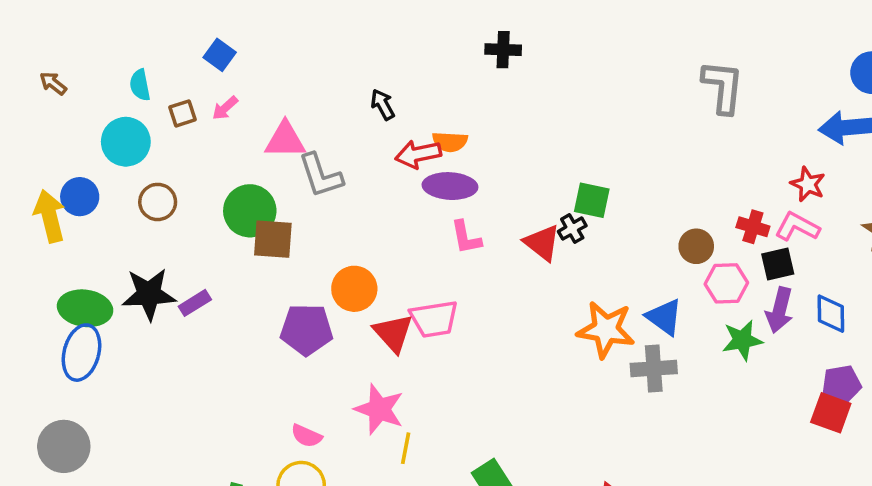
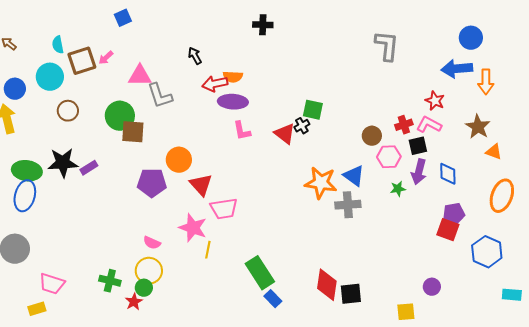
blue square: (220, 55) -> (123, 18), moved, turned 30
brown square: (182, 113) -> (82, 61), size x1.8
blue circle: (80, 197) -> (15, 89), moved
red cross: (753, 227) -> (404, 125), turned -36
pink trapezoid: (434, 319) -> (224, 209), moved
green star: (742, 340) -> (398, 189), size x0.7

